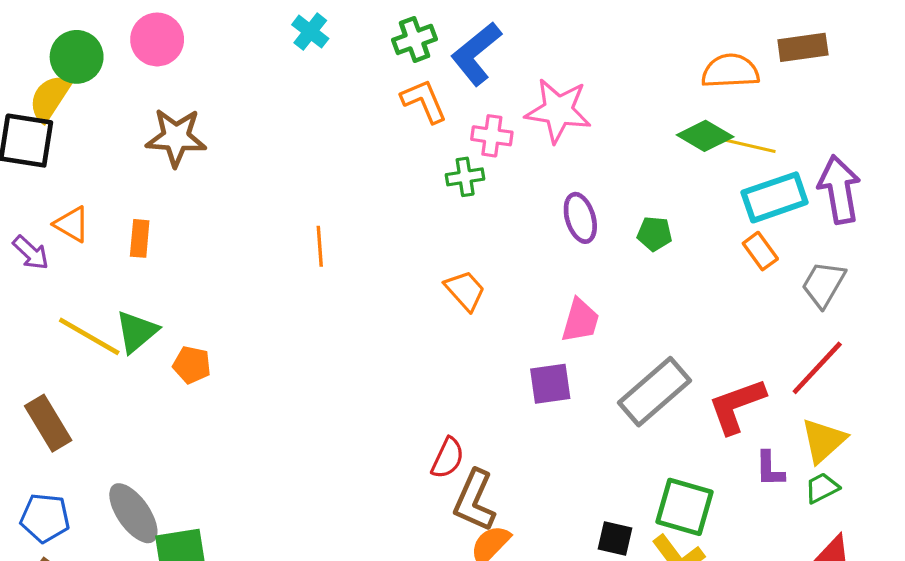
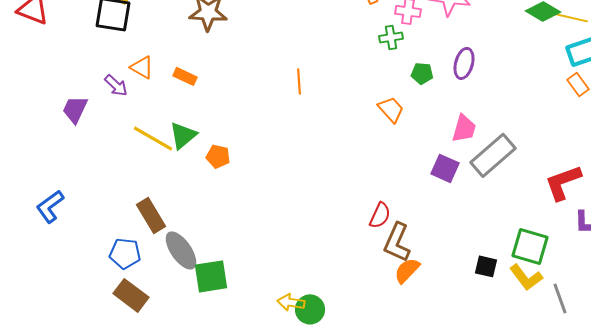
purple ellipse: (580, 218) -> (464, 63), turned 32
green pentagon: (655, 234) -> (422, 73), moved
orange rectangle: (140, 238) -> (185, 76), turned -70
purple square: (550, 384) -> (445, 168), turned 32
gray rectangle: (655, 392) -> (493, 155), moved
brown rectangle: (48, 423) -> (151, 215), moved

